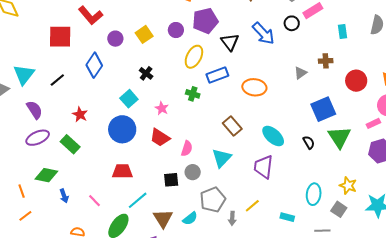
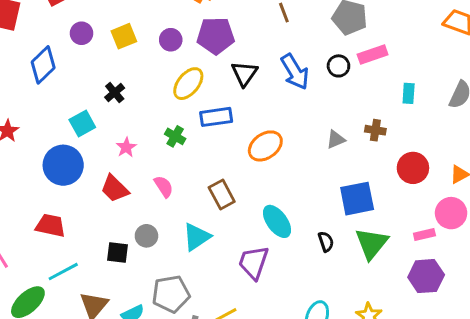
orange ellipse: (254, 87) -> (265, 146), turned -55
pink semicircle: (187, 149) -> (164, 187), moved, turned -63
gray circle: (193, 172) -> (146, 236), moved

